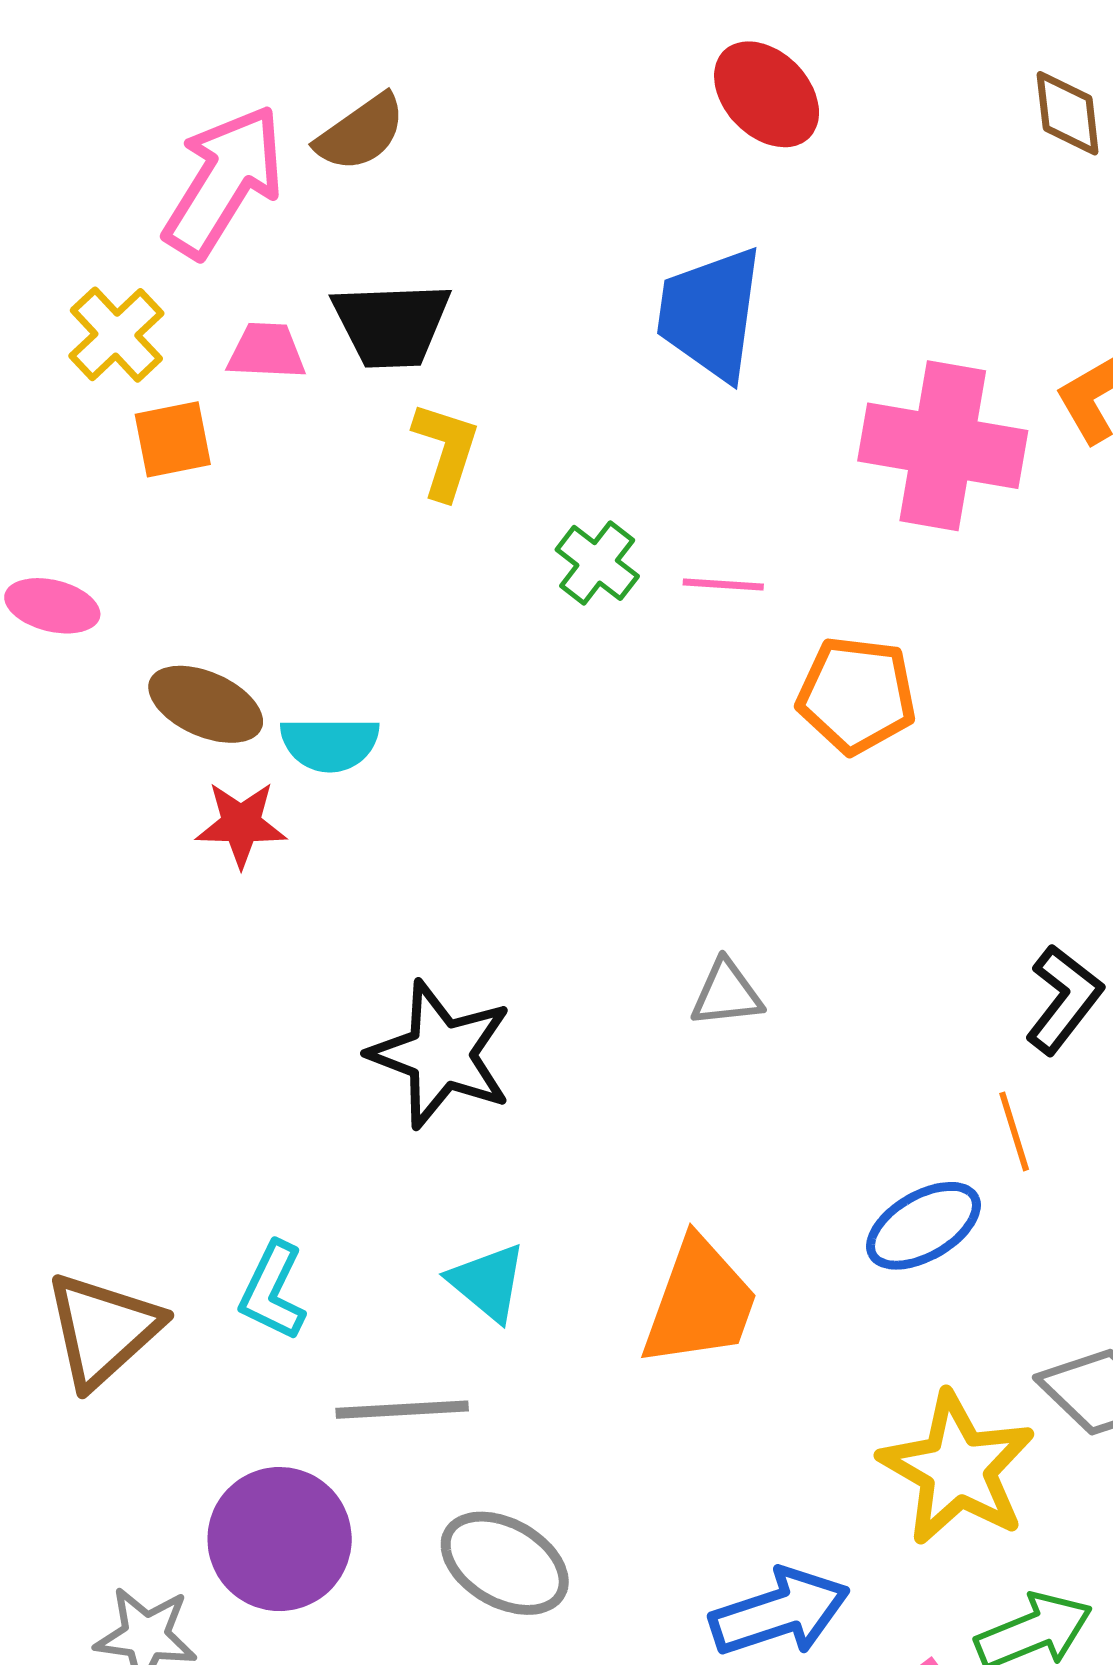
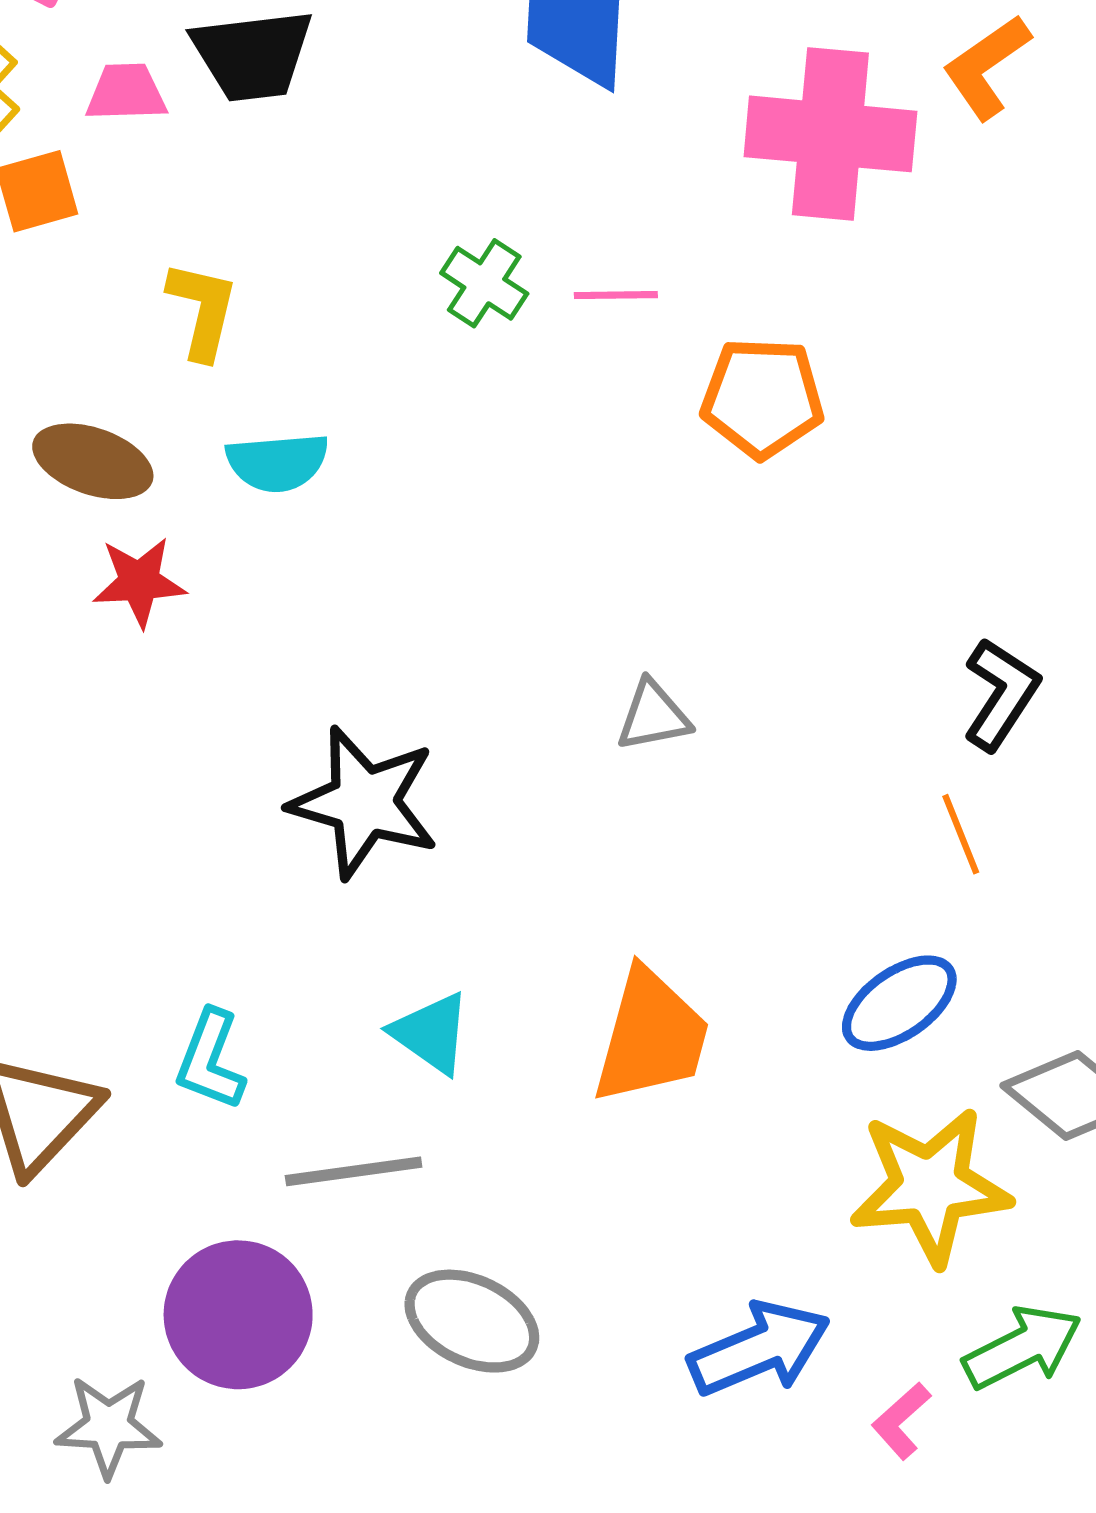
yellow L-shape: (446, 450) -> (202, 310), moved
cyan semicircle: (330, 744) -> (277, 462), moved
blue ellipse: (923, 1226) -> (899, 1003), moved
yellow star: (957, 1469) -> (930, 1186), turned -30

